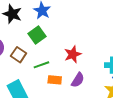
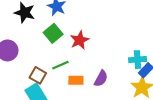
red star: (73, 54) -> (80, 40), moved
brown square: (19, 55) -> (38, 75), moved

